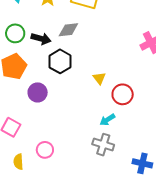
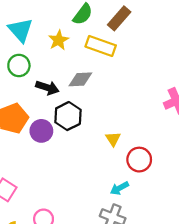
green circle: (15, 33) -> (19, 65), moved
purple circle: (38, 92) -> (41, 131), moved

